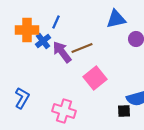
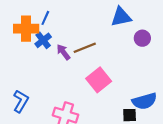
blue line: (56, 22) -> (45, 18), moved
purple arrow: (62, 52) -> (63, 52), size x0.7

